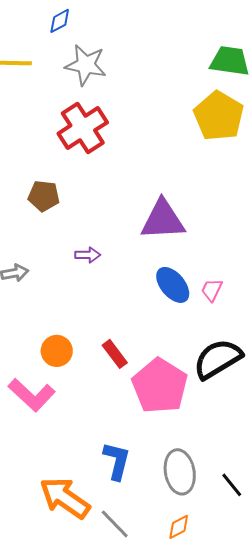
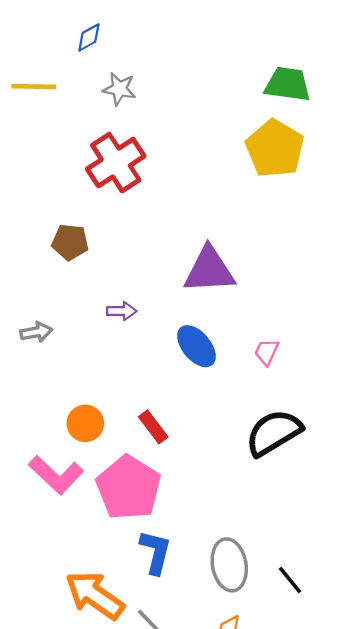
gray star: (86, 65) -> (119, 89), size x0.7
blue ellipse: (173, 285) -> (196, 346), moved
pink pentagon: (160, 386) -> (129, 488), moved

